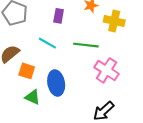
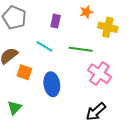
green triangle: (33, 97) -> (15, 108), moved, turned 49

